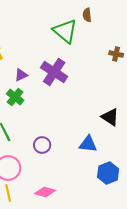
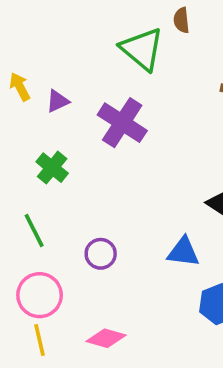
purple triangle: (21, 75) -> (58, 101), moved

